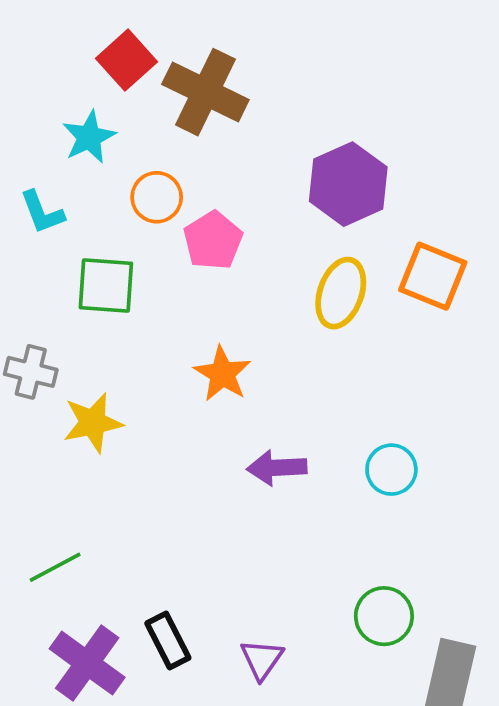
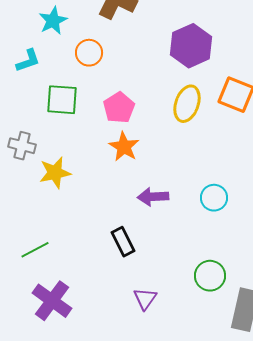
cyan L-shape: (42, 212) -> (28, 61), turned -88
pink pentagon: (213, 240) -> (119, 108), moved
black rectangle: (168, 641) -> (123, 242), moved

